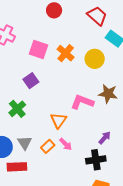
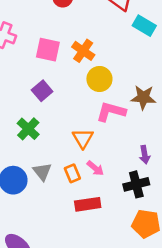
yellow circle: (95, 59) -> (99, 79), moved
purple arrow: (105, 138) -> (145, 155), turned 136
orange rectangle: (48, 146) -> (72, 173), turned -64
red rectangle: (17, 167) -> (88, 204), moved

